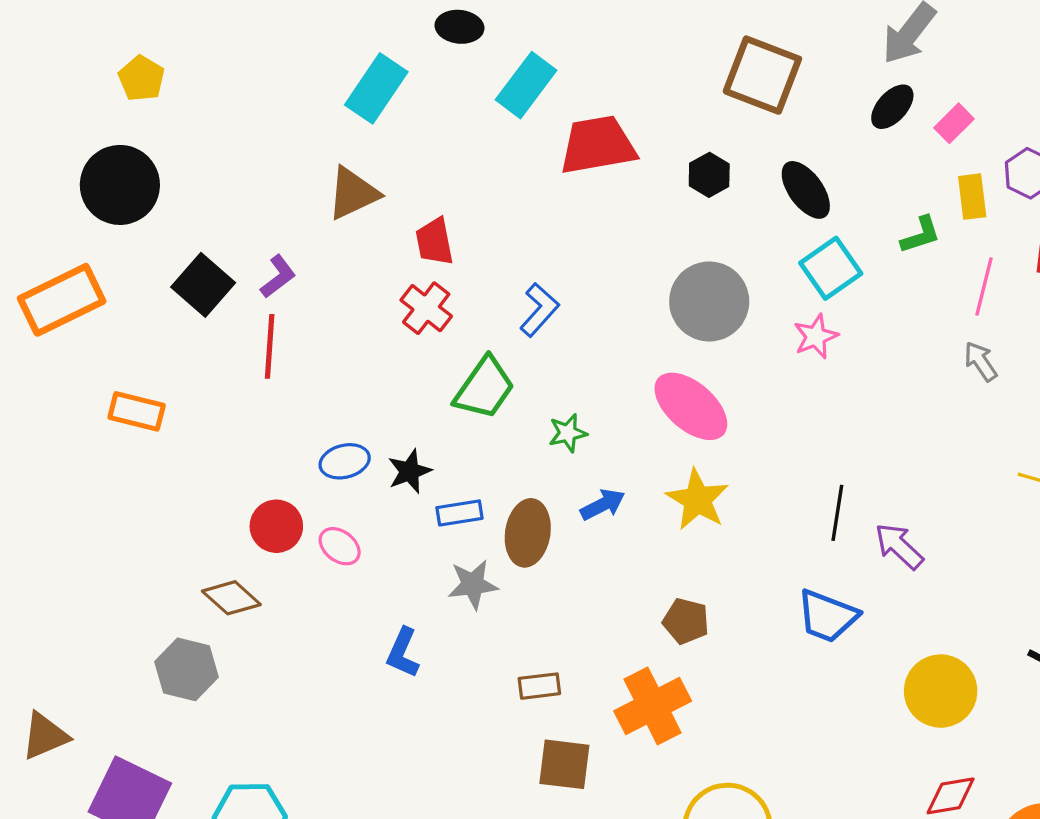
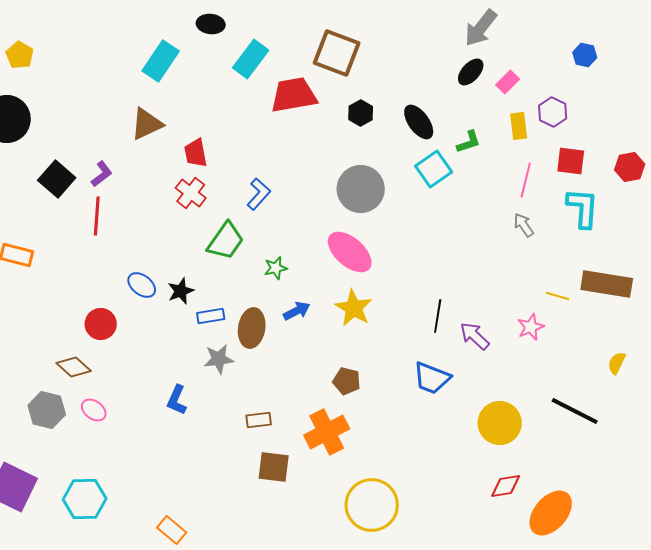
brown square: (762, 75) -> (337, 53), moved
green L-shape: (921, 235) -> (469, 142), moved
pink star: (816, 336) -> (531, 327), moved
blue ellipse: (345, 461) -> (142, 285), turned 52
pink ellipse: (340, 546) -> (94, 410), moved

